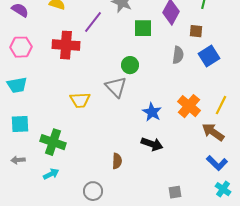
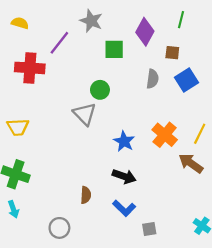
yellow trapezoid: (80, 100) -> (18, 127), moved
blue L-shape: (217, 163) -> (124, 208), moved
cyan arrow: (51, 174) -> (13, 209), turned 98

